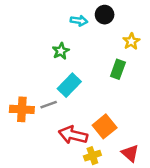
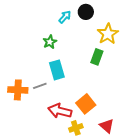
cyan arrow: (79, 21) -> (65, 17), turned -56
yellow star: (131, 41) -> (108, 34), size x1.5
cyan rectangle: (69, 85) -> (57, 70), turned -60

